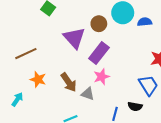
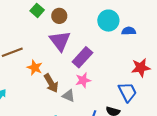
brown circle: (99, 24) -> (59, 16), moved
orange star: (38, 79) -> (35, 68), moved

